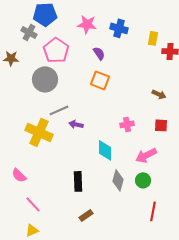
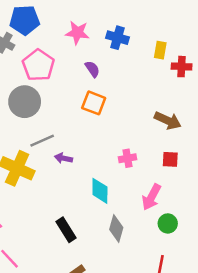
brown arrow: (159, 94) -> (168, 121), size x1.5
pink arrow: (146, 155) -> (151, 197), turned -35
green circle: (143, 180) -> (168, 223), moved
black rectangle: (78, 181) -> (66, 230), turned -30

